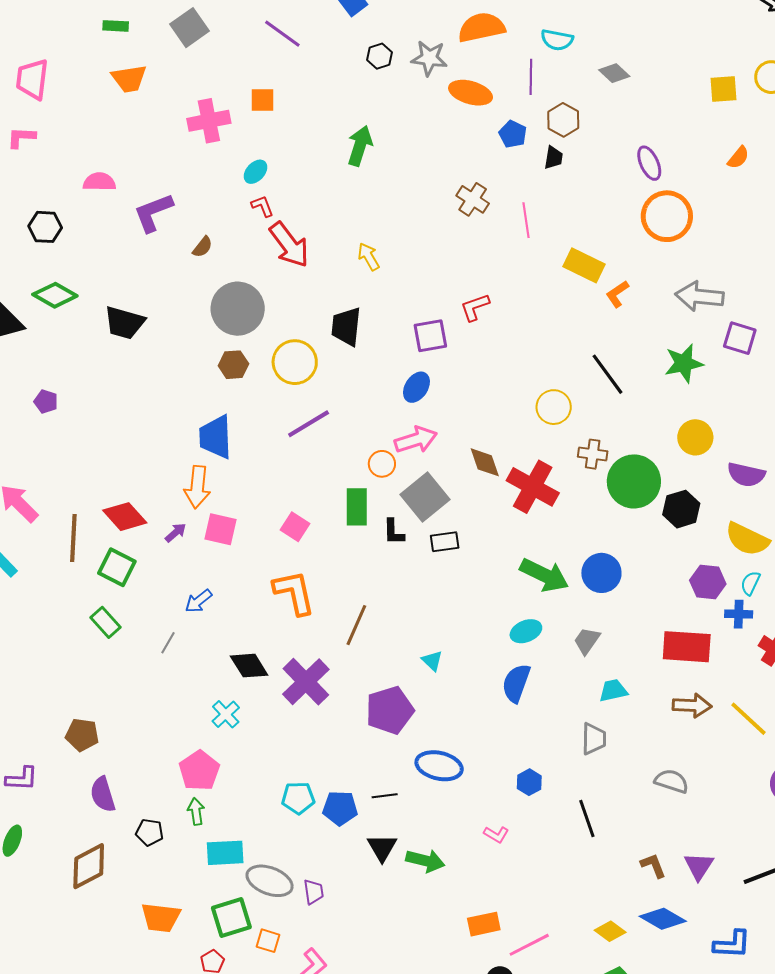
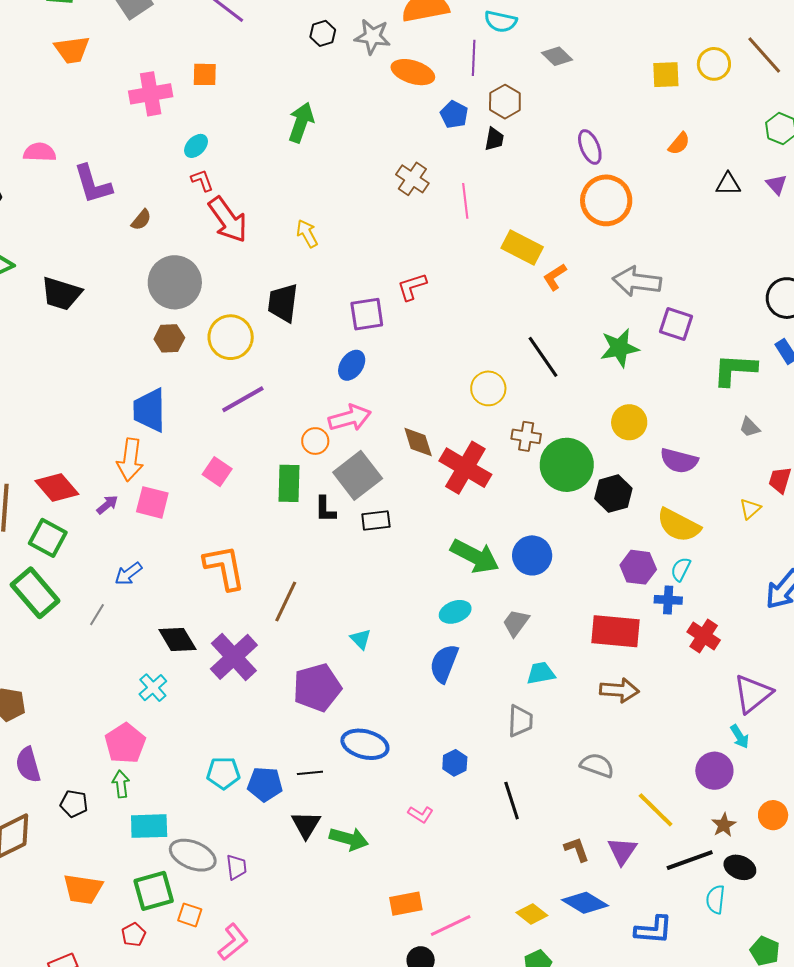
purple L-shape: (153, 213) -> (93, 184), turned -87
pink square: (295, 527) -> (217, 472), moved
green rectangle: (106, 622) -> (35, 593), size x1.6
yellow line: (748, 719) -> (656, 810), moved

